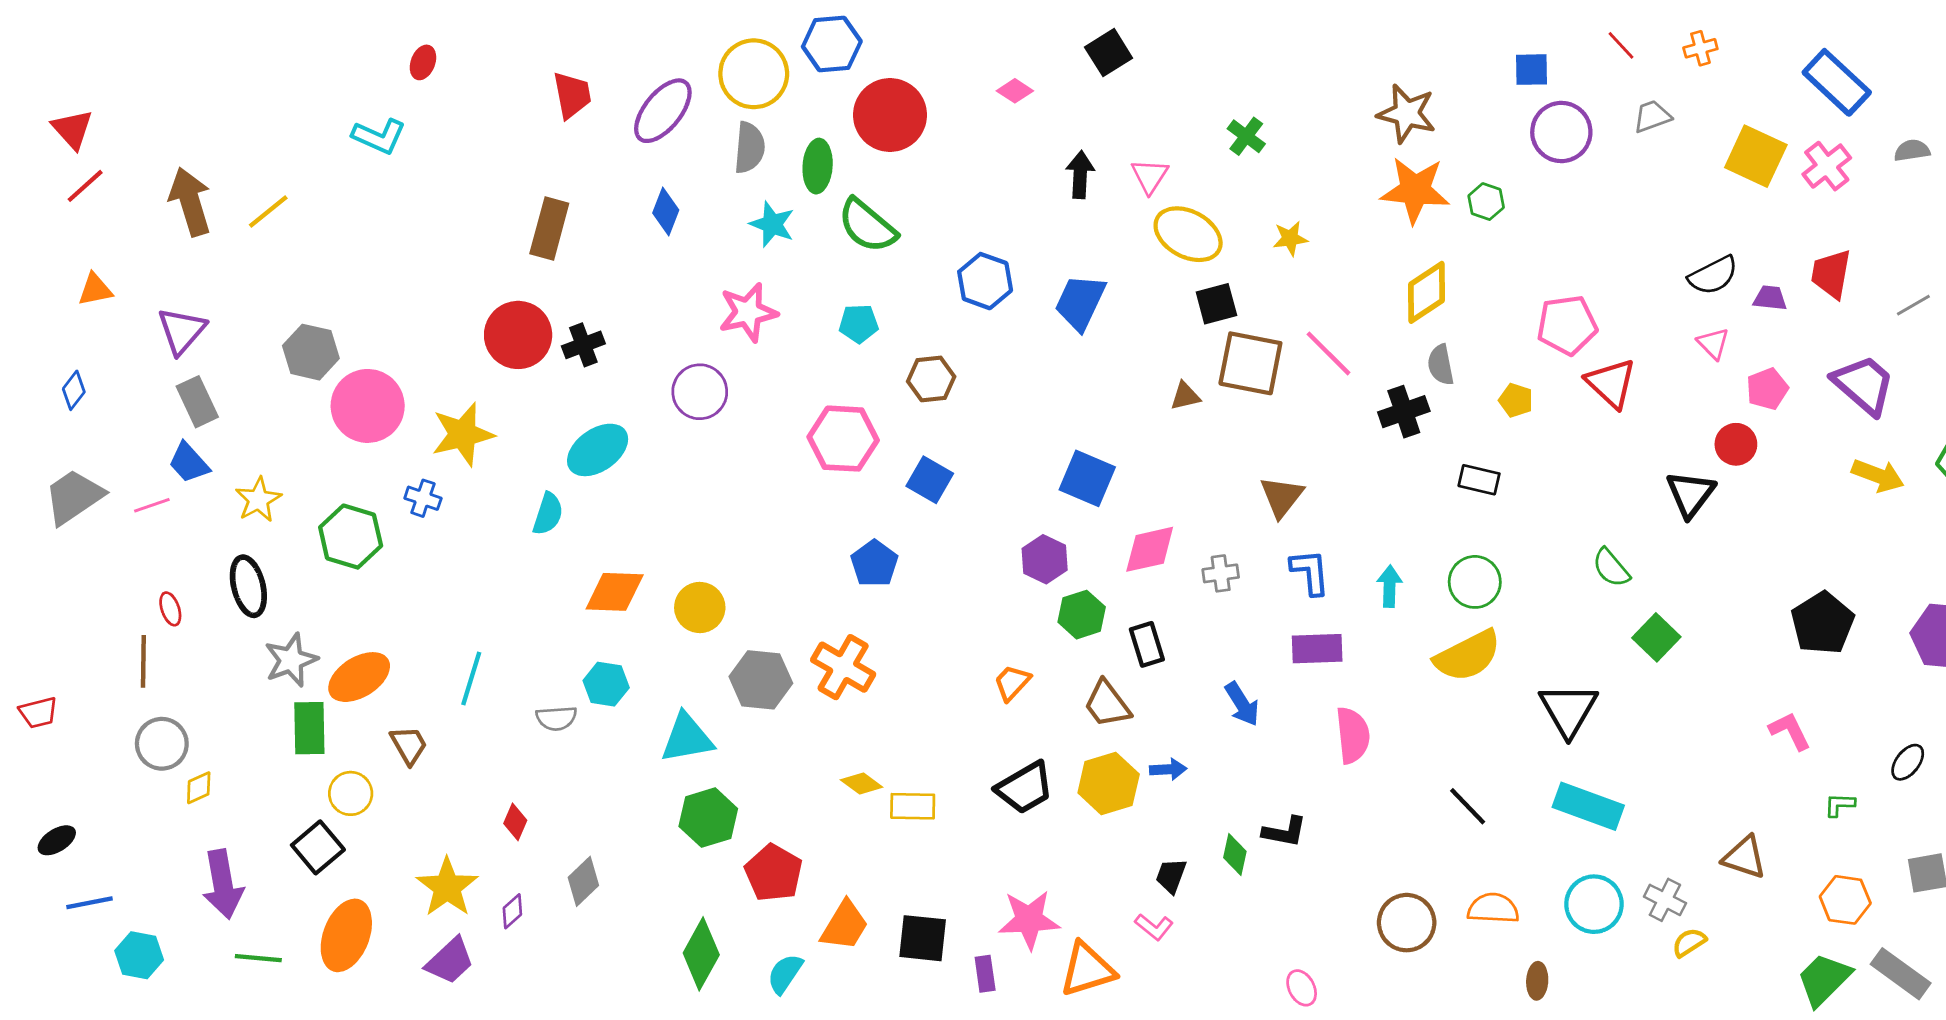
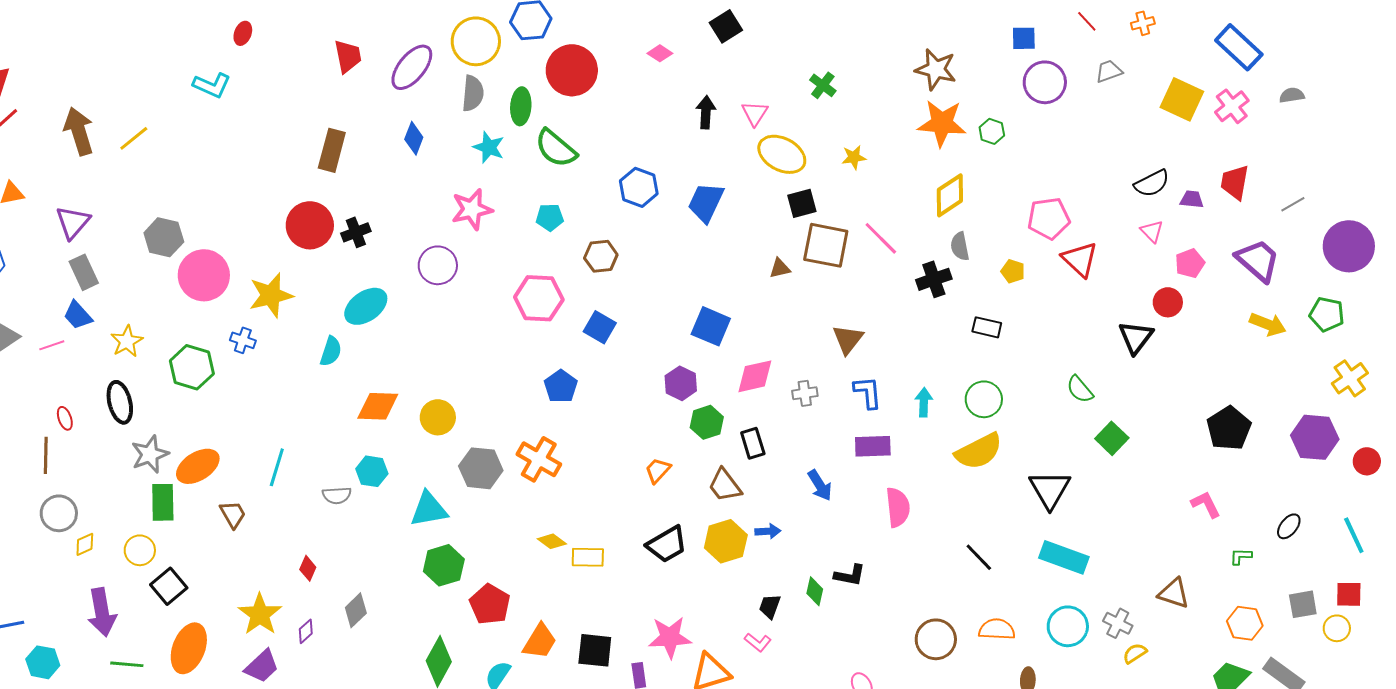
yellow circle: (351, 793) -> (140, 550), moved

